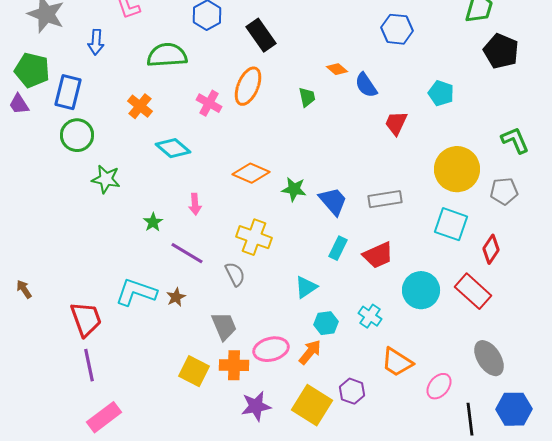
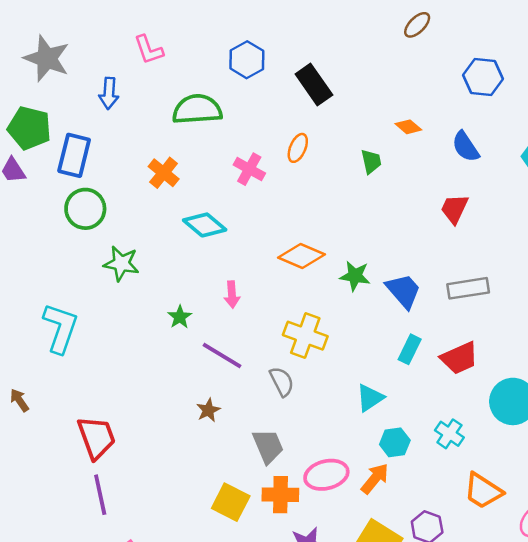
blue semicircle: (366, 85) -> (466, 147), moved
orange ellipse: (248, 86) -> (298, 148), size x0.6
red trapezoid: (396, 123) -> (454, 209), moved
cyan L-shape: (136, 292) -> (60, 328), moved, turned 90

